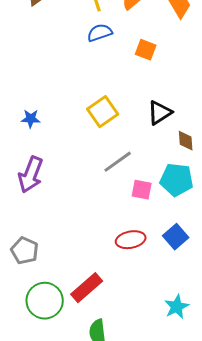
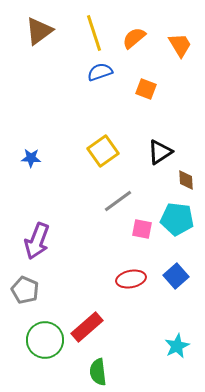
purple arrow: (31, 175) -> (37, 241), moved

